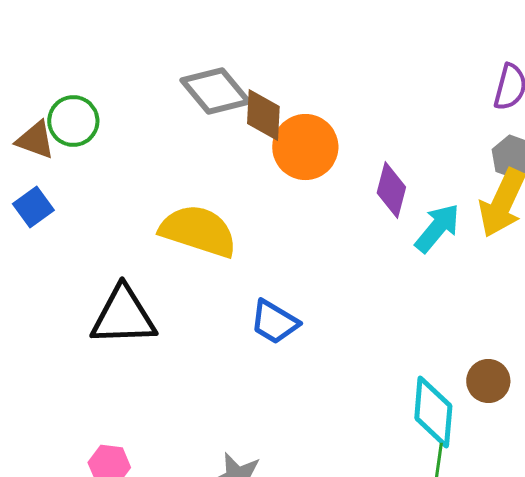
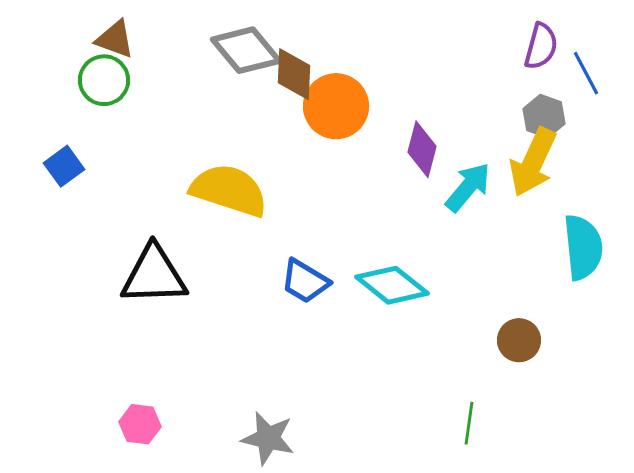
brown triangle: (35, 140) -> (115, 39), moved
cyan diamond: (433, 412) -> (392, 285), moved, turned -56

